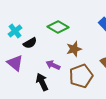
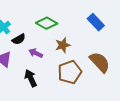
purple arrow: (53, 65) -> (36, 53), moved

